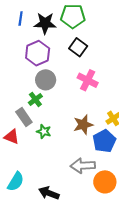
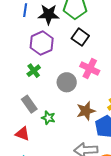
gray circle: (46, 80) -> (67, 82), moved
green cross: (35, 99) -> (34, 71), moved
red triangle: (12, 137) -> (22, 134), moved

